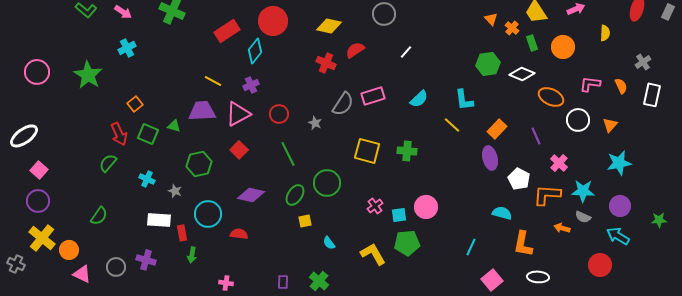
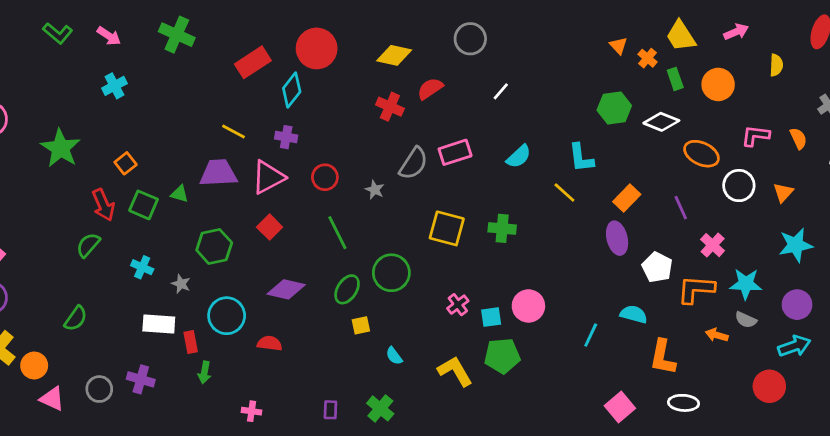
green star: (88, 75) -> (60, 148), moved
purple cross: (251, 85) -> (286, 137), turned 35
cyan arrow: (618, 236) -> (794, 346), turned 130
cyan line: (471, 247) -> (591, 335), moved

